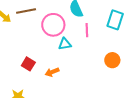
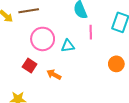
pink circle: (53, 25) -> (43, 39), moved
orange arrow: (52, 72) -> (54, 75), turned 48

